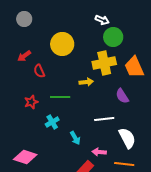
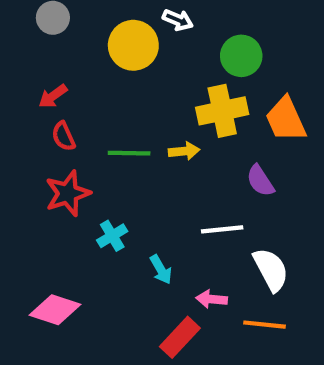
white arrow: (102, 20) -> (178, 20), moved
yellow circle: (62, 44) -> (133, 45), moved
red semicircle: (39, 71) -> (63, 136), moved
green line: (60, 97) -> (129, 153), moved
red star: (31, 102) -> (68, 193), size x1.5

